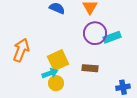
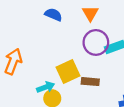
yellow square: (58, 60) -> (68, 72), moved

